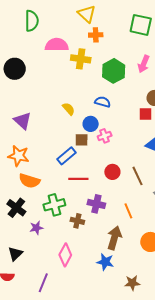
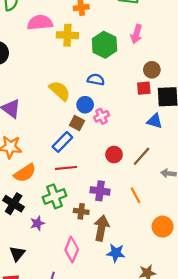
yellow semicircle: (69, 109) -> (60, 91), size x1.5
brown square: (82, 140) -> (77, 123), turned 32
brown line: (137, 176) -> (142, 156), turned 72
red line: (78, 179) -> (66, 168), moved
orange semicircle: (29, 181) -> (25, 173), turned -45
brown arrow: (114, 238) -> (101, 228), moved

